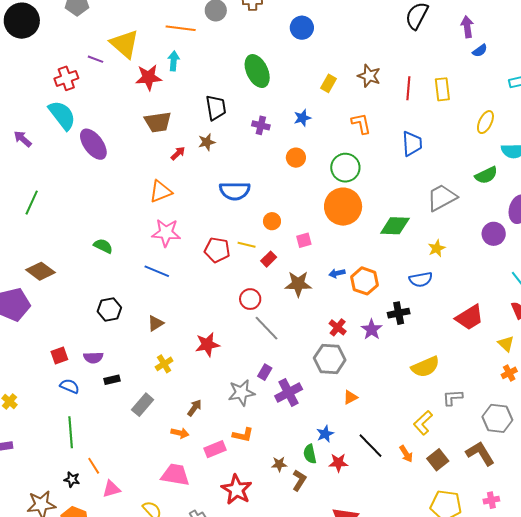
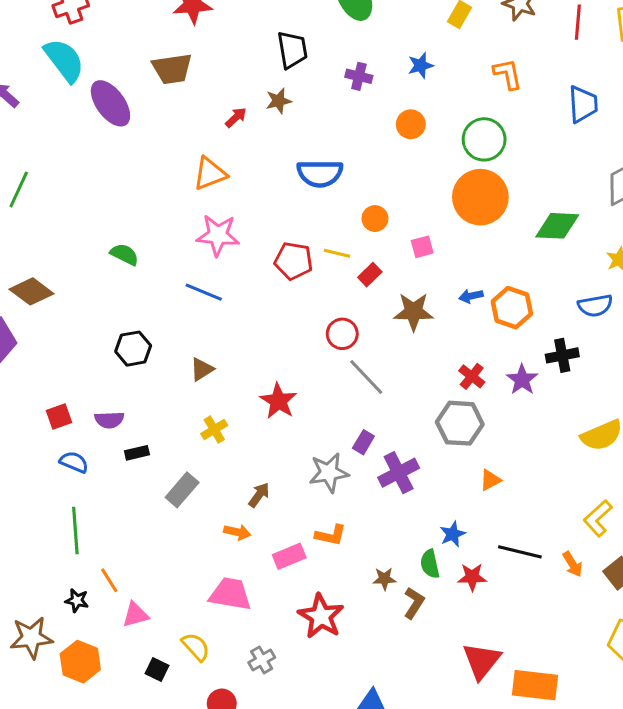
brown trapezoid: (158, 122) -> (172, 69), moved
red star: (207, 344) -> (278, 401), turned -30
black line: (370, 446) -> (520, 552), turned -32

